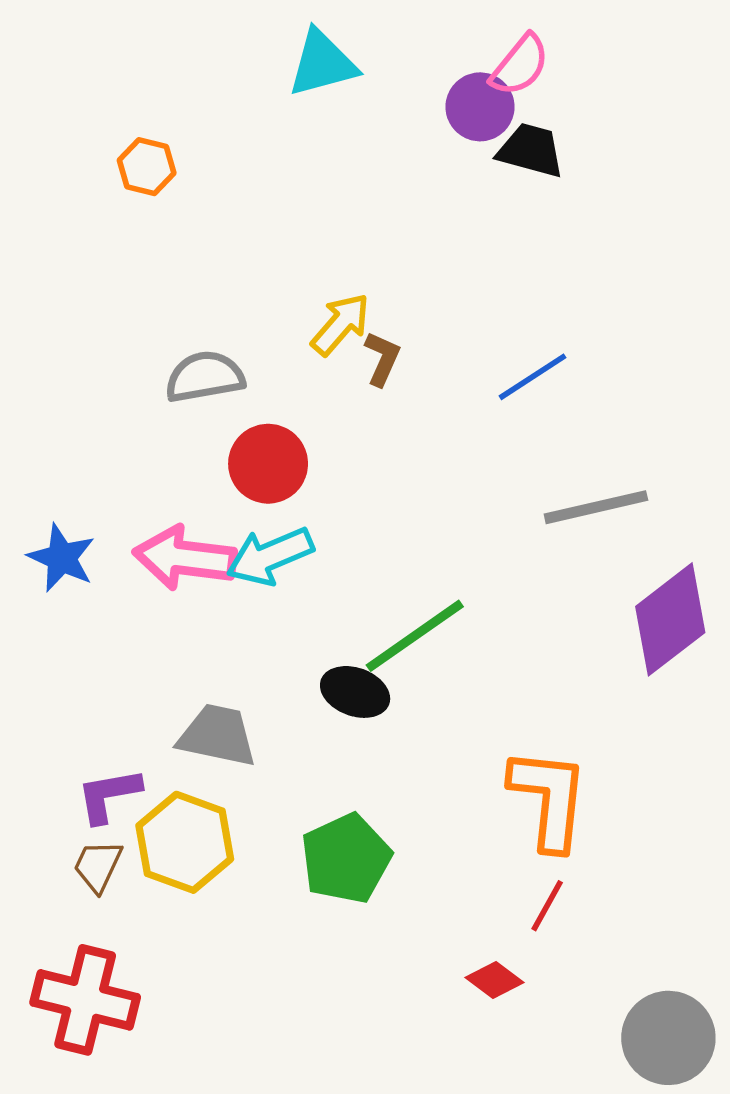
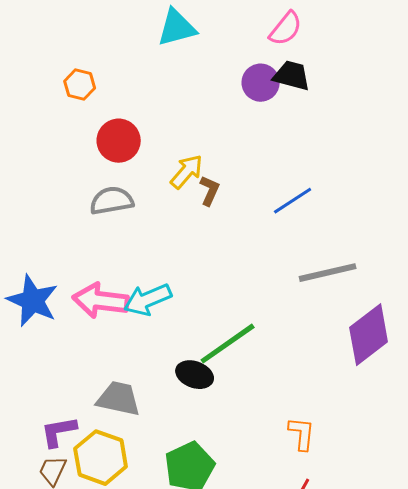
purple circle: (480, 107) -> (261, 83), moved
red circle: (268, 464) -> (119, 141), moved
blue star: (62, 558) -> (33, 301), size x1.4
orange L-shape: (549, 799) -> (302, 434), size x0.6

